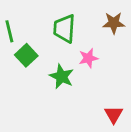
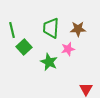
brown star: (114, 23) -> (78, 29), moved

